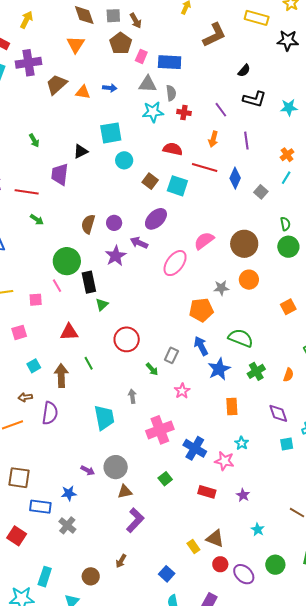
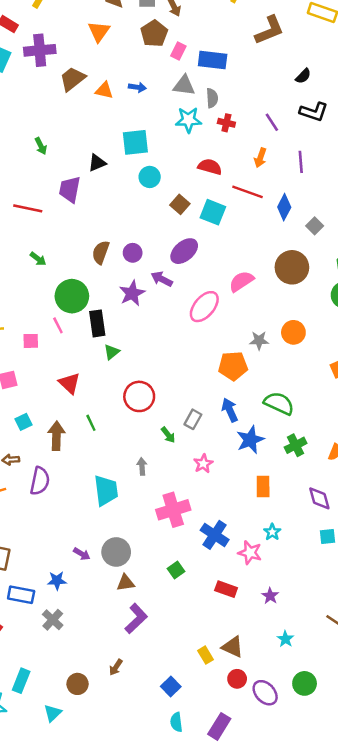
green arrow: (37, 220) -> (38, 259), moved
brown circle: (244, 244) -> (292, 267), moved
red triangle: (69, 332) -> (69, 383), turned 42

